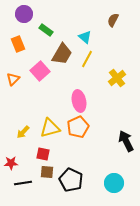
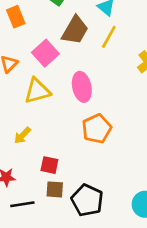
pink ellipse: (79, 101) -> (82, 87), moved
yellow triangle: (50, 128) -> (37, 91), moved

